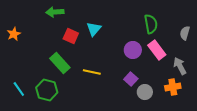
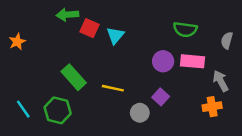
green semicircle: (151, 24) -> (185, 29), turned 108
red square: (71, 36) -> (90, 28), moved
pink rectangle: (157, 50) -> (192, 61), turned -48
gray circle: (145, 92) -> (140, 113), moved

